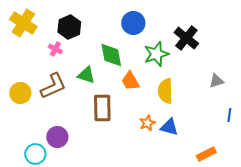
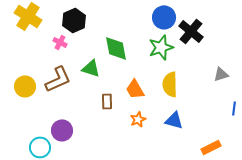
blue circle: (133, 23) -> (164, 17), moved
orange trapezoid: (130, 81) -> (135, 89), moved
brown rectangle: (102, 108) -> (107, 101), size x0.6
orange star: (147, 123) -> (138, 119), moved

